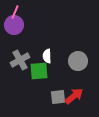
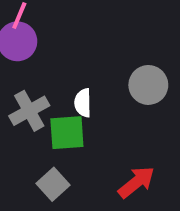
gray circle: (78, 61) -> (148, 85), moved
gray square: (58, 97) -> (53, 184), moved, turned -35

